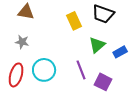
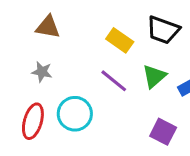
yellow rectangle: (74, 21) -> (120, 40), turned -30
purple line: (81, 70) -> (114, 81), moved, turned -30

